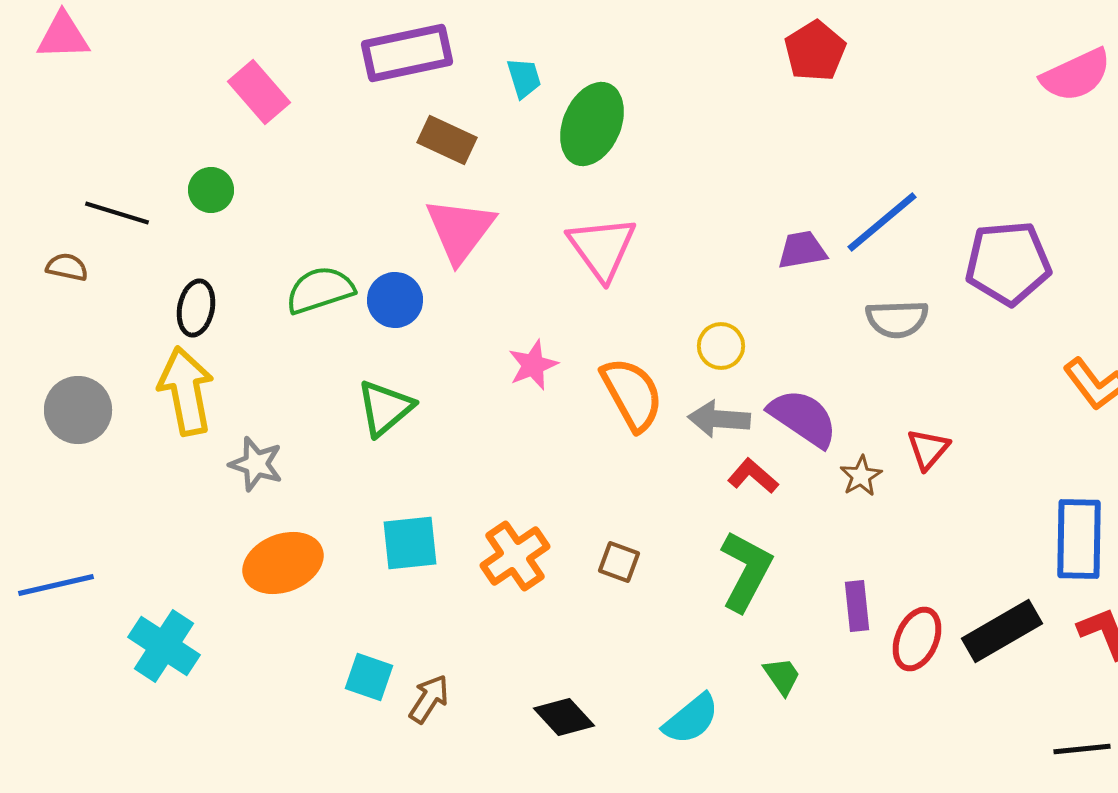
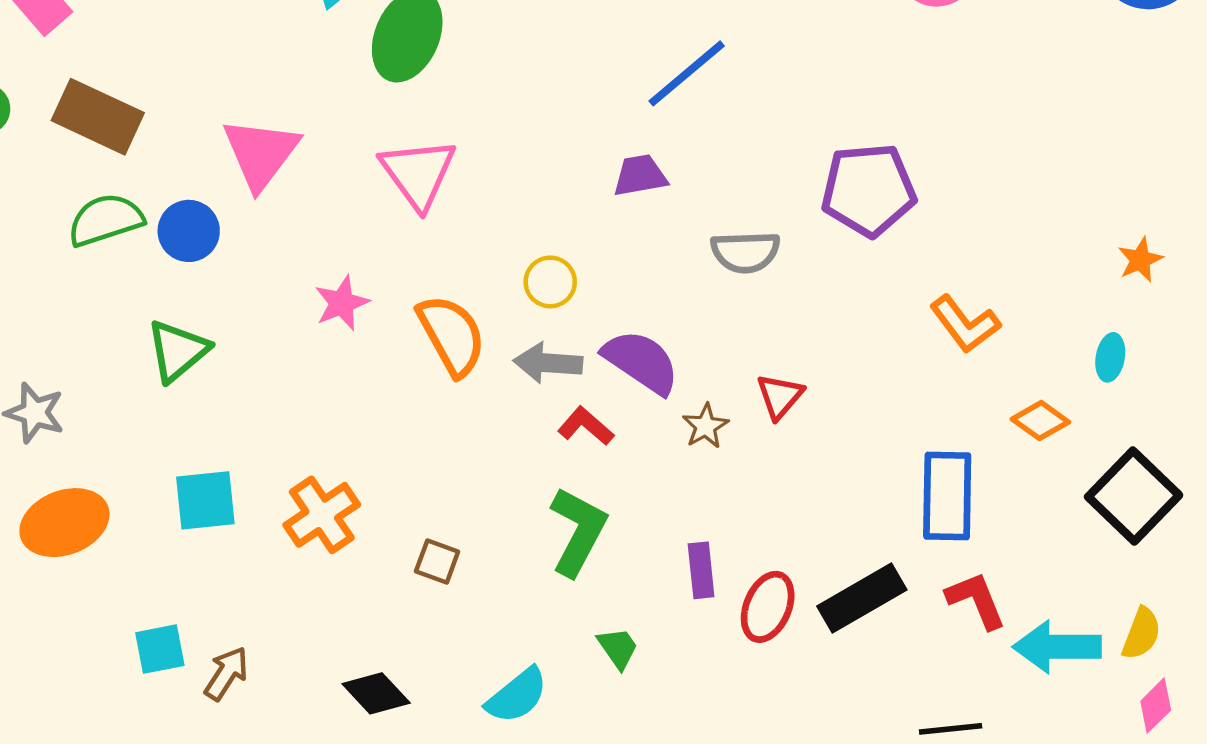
brown rectangle: (447, 140) -> (98, 117), moved, size x1.4
blue line: (882, 222) -> (687, 73), moved
brown square: (619, 562) -> (437, 561), moved
cyan square: (369, 677) -> (160, 649), turned -30

